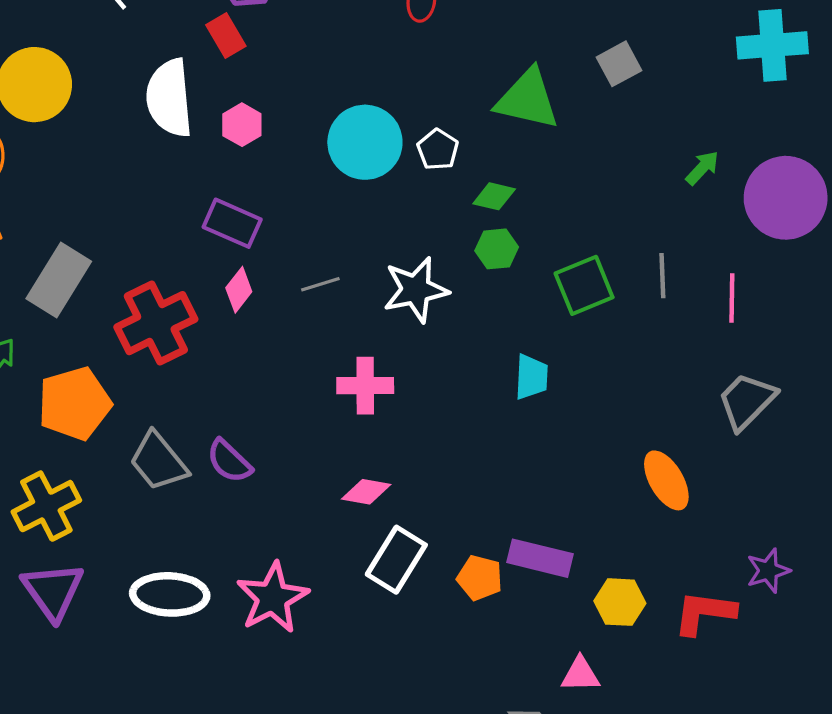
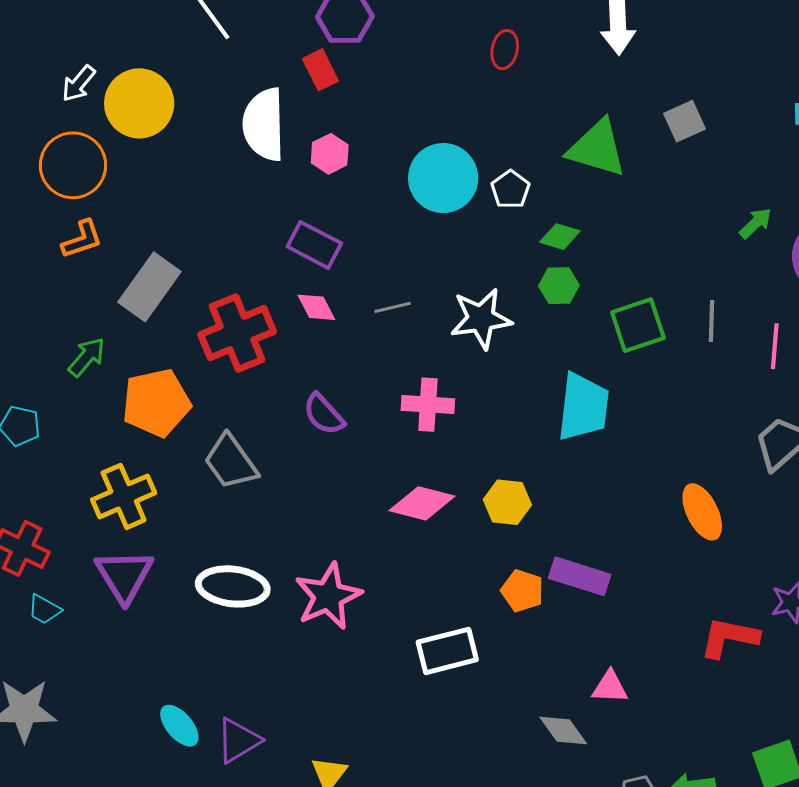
pink diamond: (239, 290) -> (316, 307), turned -69
cyan trapezoid: (531, 377) -> (583, 407), size x1.6
purple semicircle: (229, 461) -> (324, 414), moved
pink diamond: (366, 492) -> (422, 503), size x1.4
white rectangle: (396, 560) -> (447, 651), moved, turned 40
yellow hexagon: (620, 602) -> (507, 502), moved

